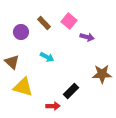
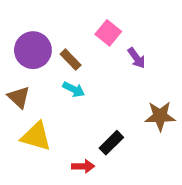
brown rectangle: (44, 23) -> (71, 60), moved
purple circle: (21, 32) -> (33, 50), size x1.5
purple arrow: (87, 37) -> (136, 58), turned 40

